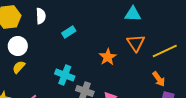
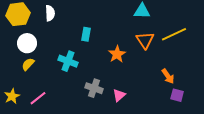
cyan rectangle: (69, 32) -> (86, 34), moved, turned -48
yellow line: (165, 51) -> (174, 34), moved
cyan cross: (65, 75) -> (68, 61), moved

